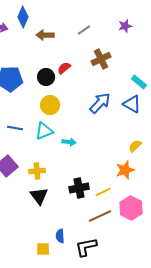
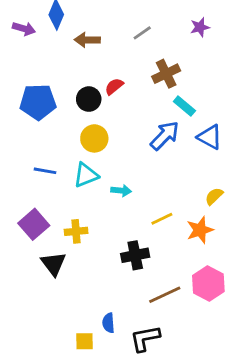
cyan rectangle: (139, 82) -> (184, 106), moved
yellow line: (103, 192) -> (162, 219), moved
black triangle: (39, 196) -> (53, 264), moved

